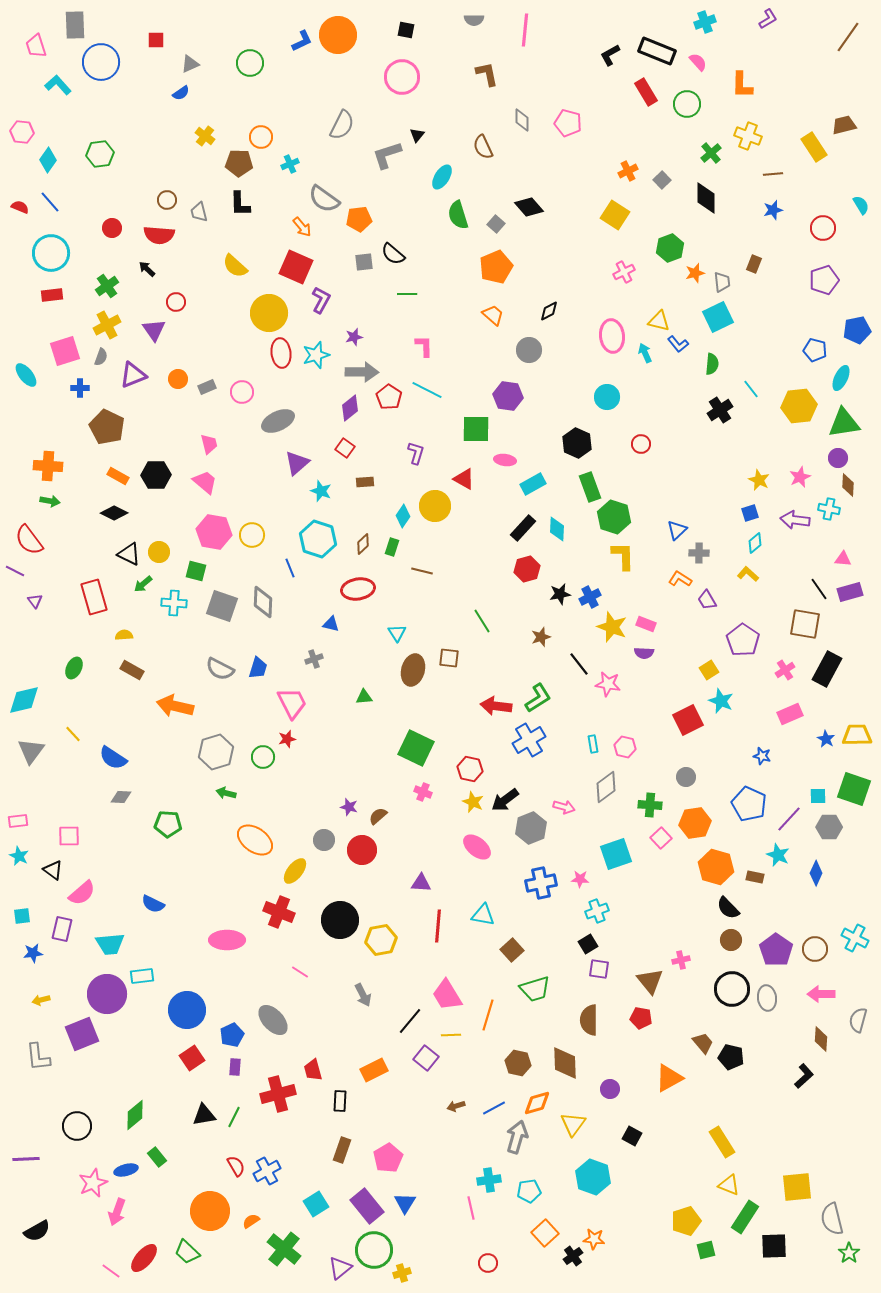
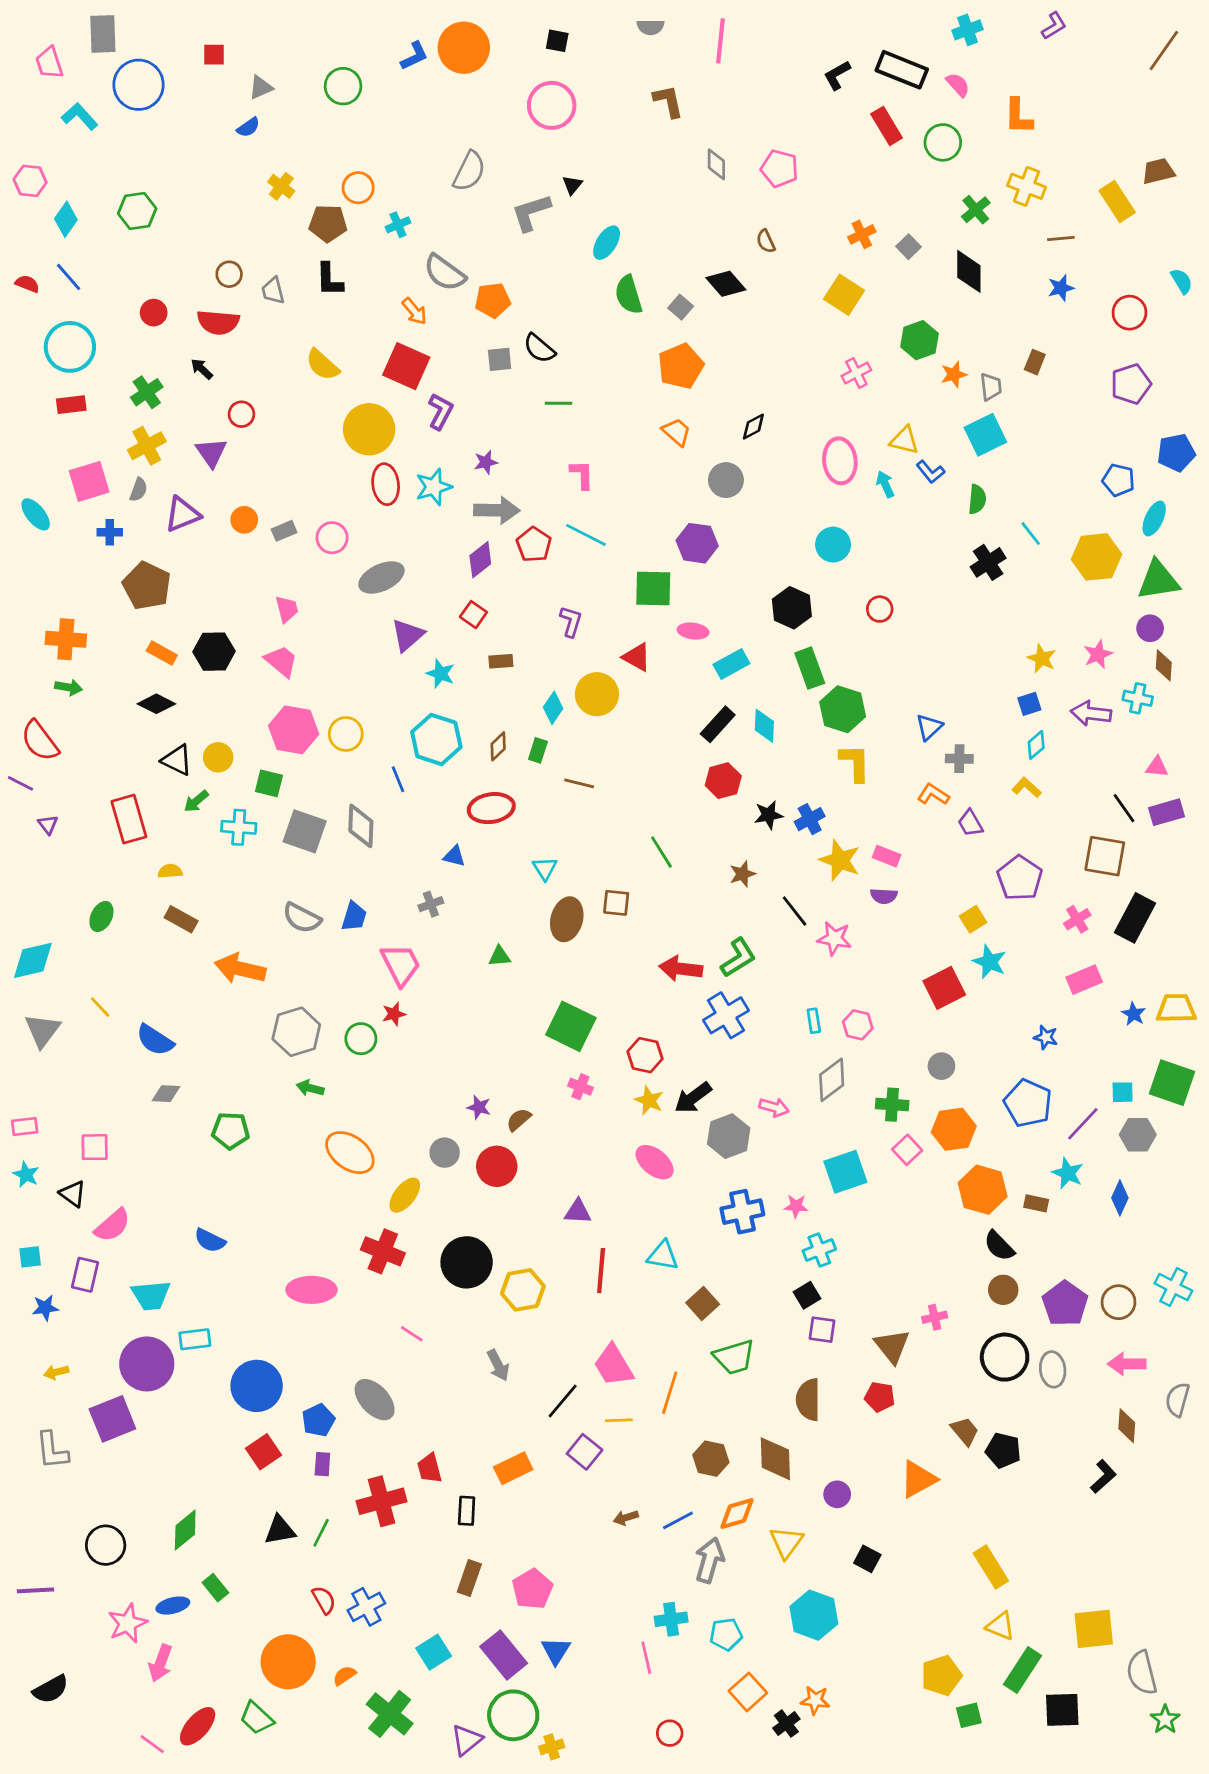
brown semicircle: (483, 147) -> (766, 241), moved, size x0.7

